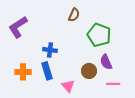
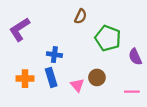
purple semicircle: (106, 62) -> (135, 57), moved
pink line: (113, 84) -> (132, 92), moved
pink triangle: (68, 86) -> (77, 85), moved

